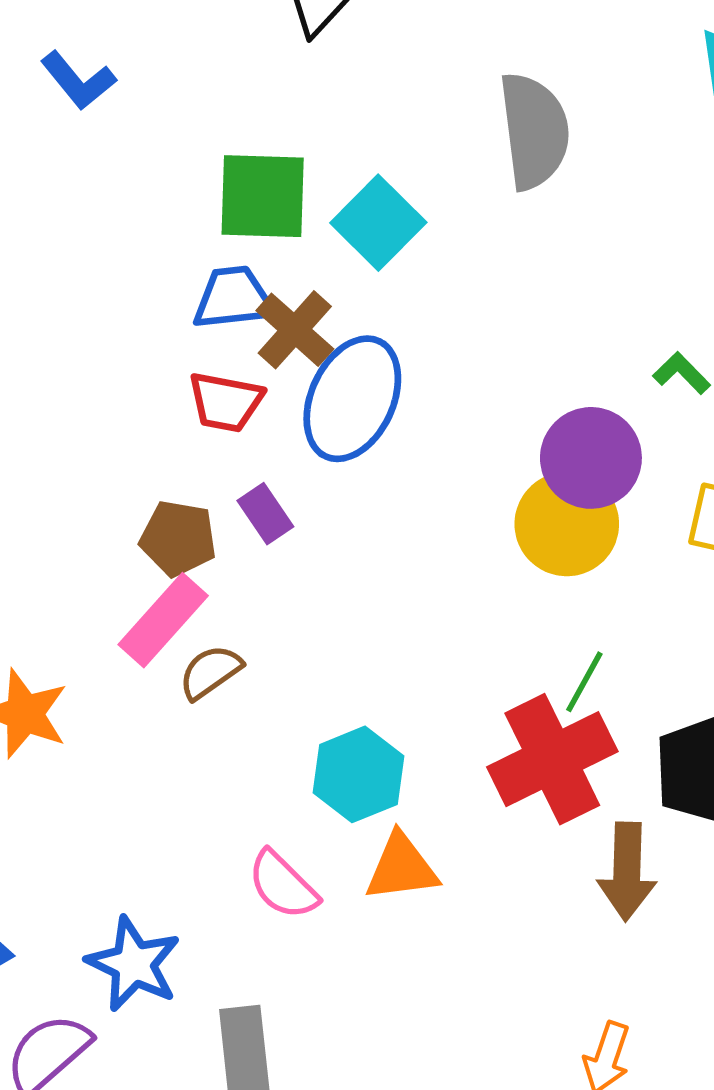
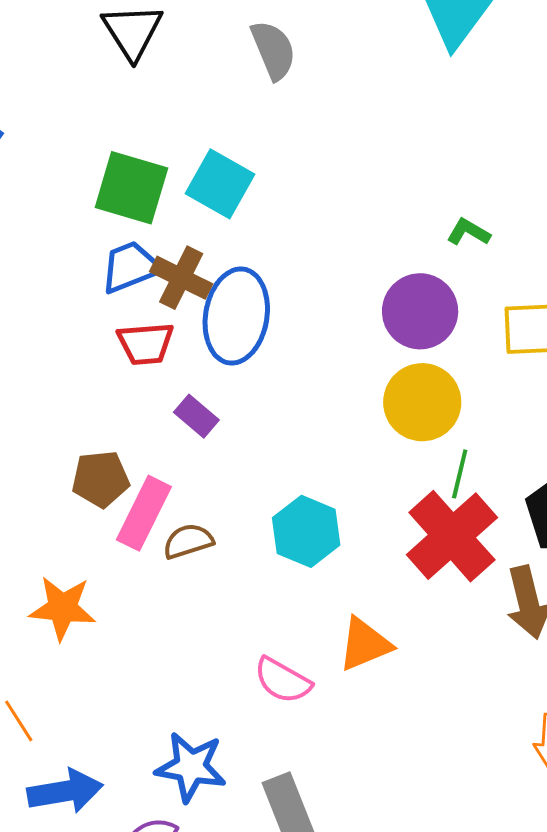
gray semicircle: (534, 131) -> (273, 50), moved, size x0.7
green square: (263, 196) -> (131, 188), turned 30
yellow circle: (567, 524) -> (422, 402), moved
brown pentagon: (178, 538) -> (101, 479), moved
brown semicircle: (210, 672) -> (188, 541), turned 33
cyan hexagon: (359, 774) -> (306, 531), moved

